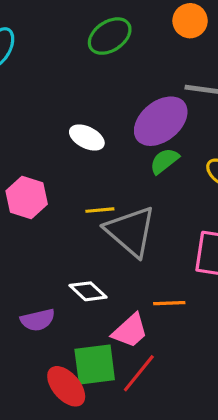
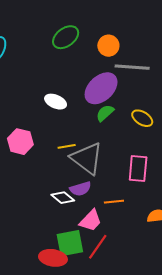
orange circle: (190, 21) -> (108, 46), moved
purple semicircle: (38, 320) -> (80, 189), moved
red ellipse: (66, 386) -> (53, 258), turned -36

